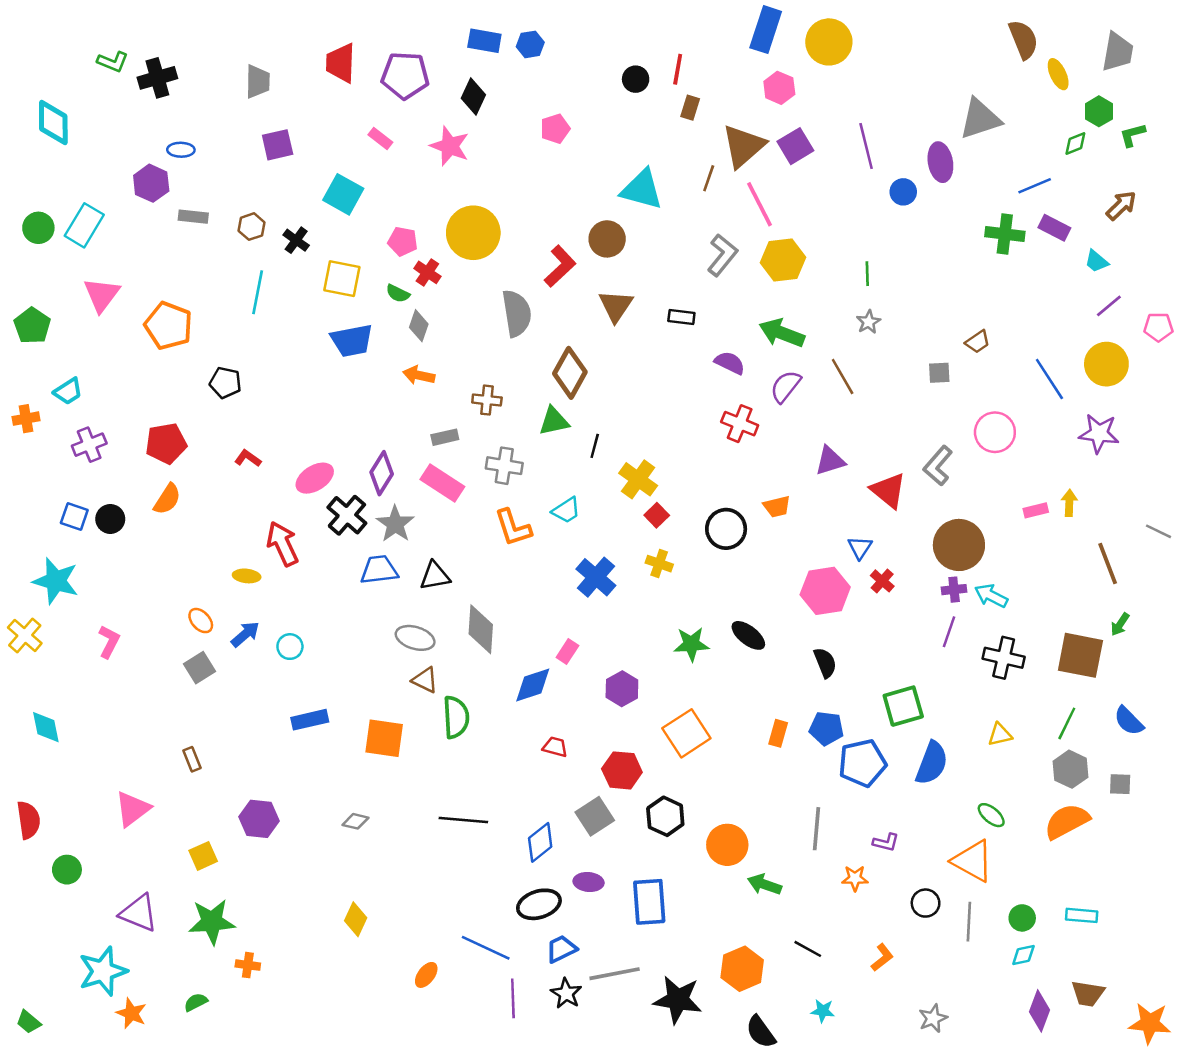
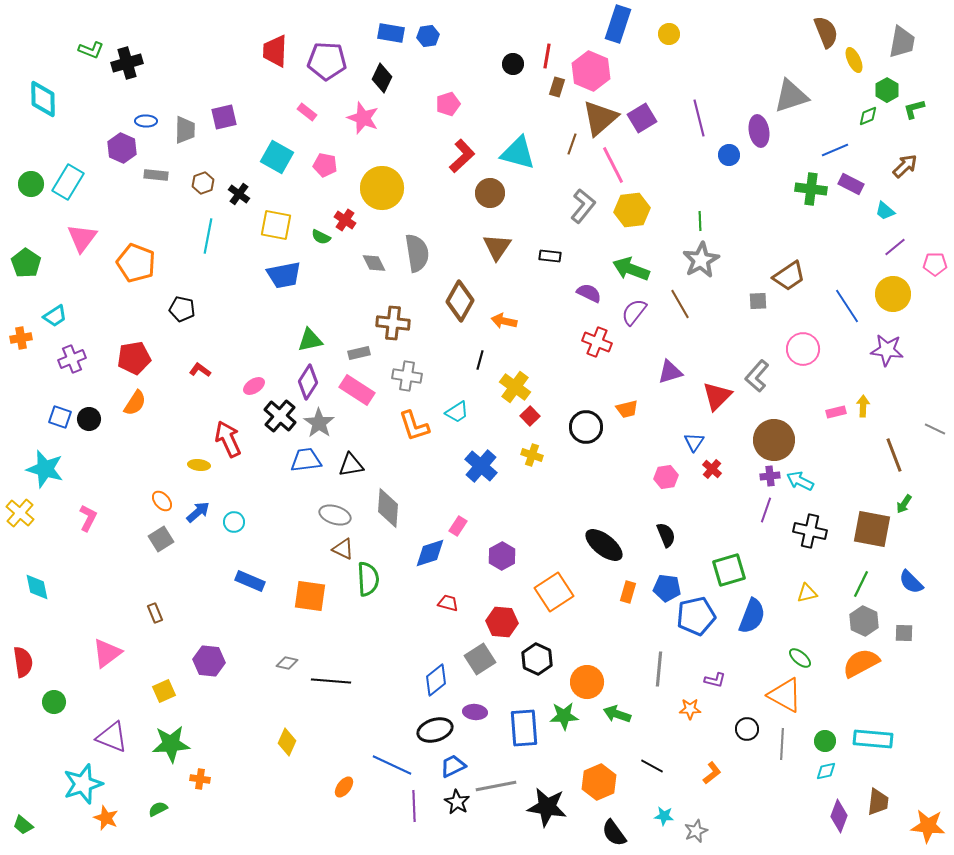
yellow circle: (829, 42) -> (669, 34), size x0.6
gray trapezoid: (258, 82) -> (185, 130), moved
pink hexagon: (779, 88) -> (591, 71), moved, size x1.5
pink pentagon: (403, 241) -> (325, 165), moved
red L-shape: (560, 266) -> (462, 156), moved
gray star: (869, 322) -> (701, 260), size x1.8
gray diamond: (419, 326) -> (374, 263), moved, turned -45
brown trapezoid: (978, 342) -> (789, 276), size x1.6
orange arrow: (419, 375) -> (504, 321), moved
brown cross: (487, 400) -> (393, 323), size x1.4
green triangle: (554, 421) -> (310, 340), moved
pink ellipse: (315, 478) -> (254, 386), size x0.7
red triangle: (888, 490) -> (717, 396), turned 36
pink hexagon: (825, 591) -> (666, 477), size x0.6
black ellipse: (748, 635) -> (604, 545), moved, size x1.4
green star: (691, 644) -> (564, 716), moved
blue rectangle: (310, 720) -> (250, 581), turned 36
black line: (463, 820) -> (331, 681), moved
cyan rectangle: (1082, 915) -> (873, 739), size x1.5
brown trapezoid: (1088, 994) -> (878, 802), turned -92
gray star: (933, 1018) -> (696, 831), moved

